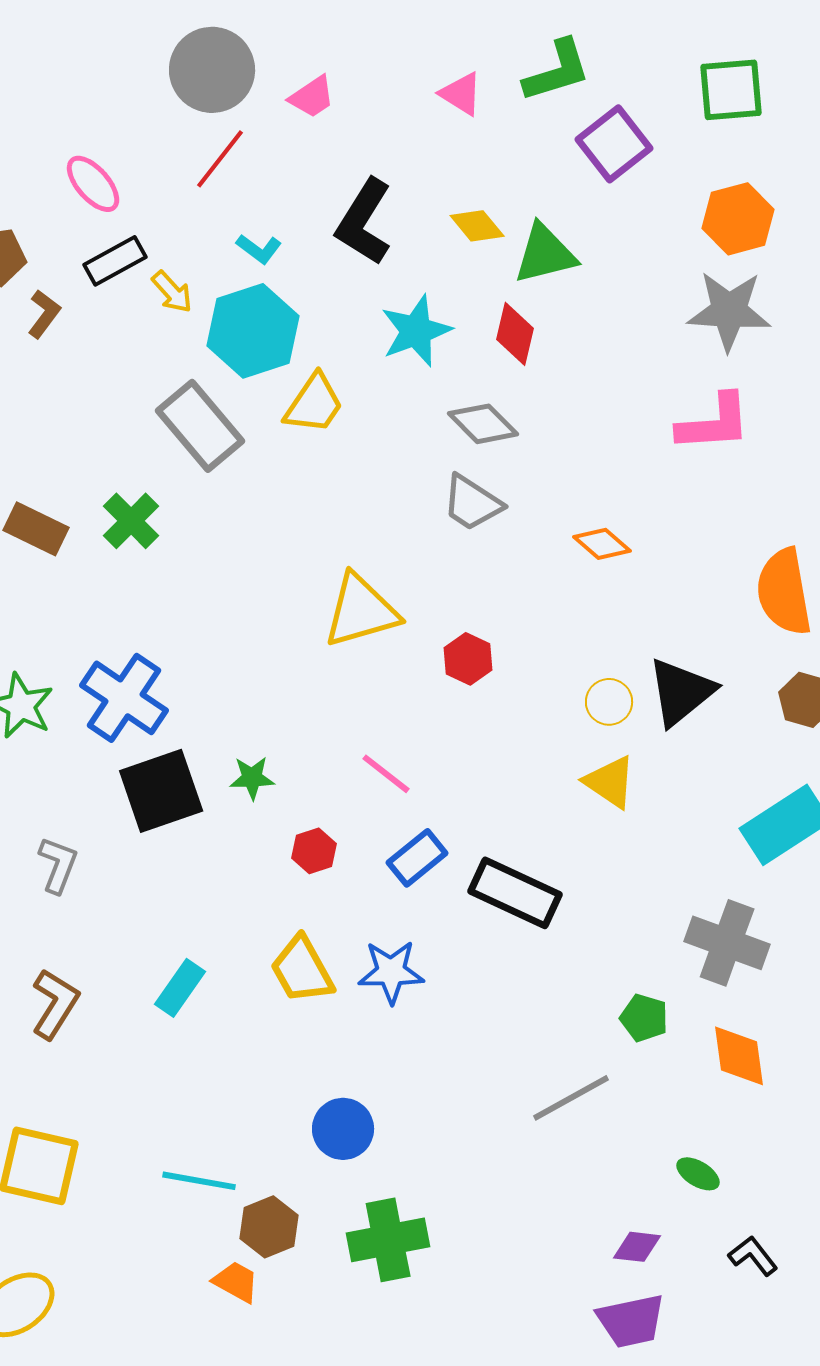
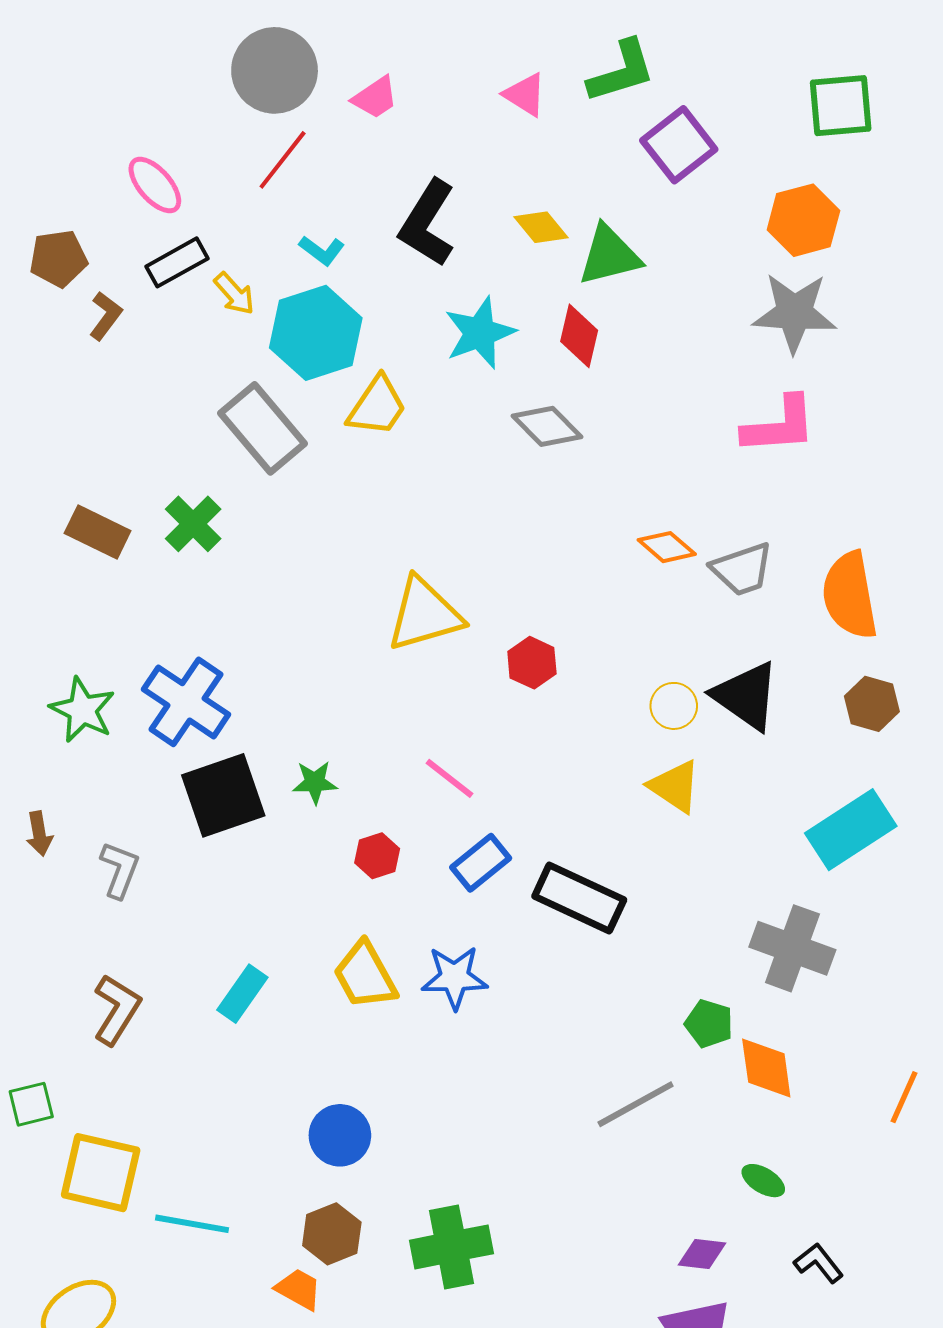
green square: (731, 90) -> (841, 106), moved
gray trapezoid: (472, 503) -> (742, 569), moved, turned -52
black triangle: (681, 692) -> (746, 696), turned -46
orange diamond: (739, 1056) -> (766, 1068), moved
blue circle: (343, 1129) -> (340, 1135), moved
cyan line: (199, 1181) -> (192, 1224), moved

